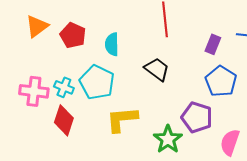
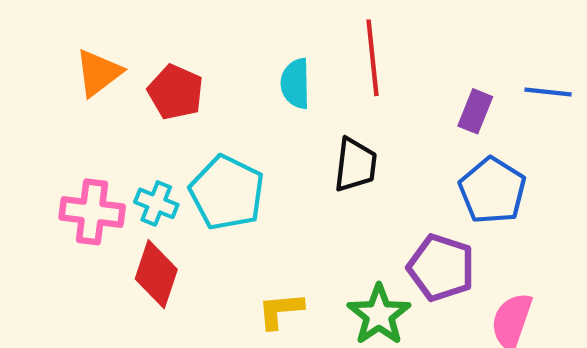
cyan semicircle: (112, 44) -> (295, 84), moved
black trapezoid: (157, 69) -> (355, 165), turned 60
yellow L-shape: (122, 119) -> (280, 310), moved, size x0.7

